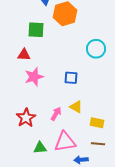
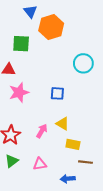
yellow rectangle: (97, 123) -> (73, 144), moved
pink triangle: (65, 142) -> (40, 164), moved, size x0.6
green triangle: (40, 148) -> (12, 161), moved, turned -32

